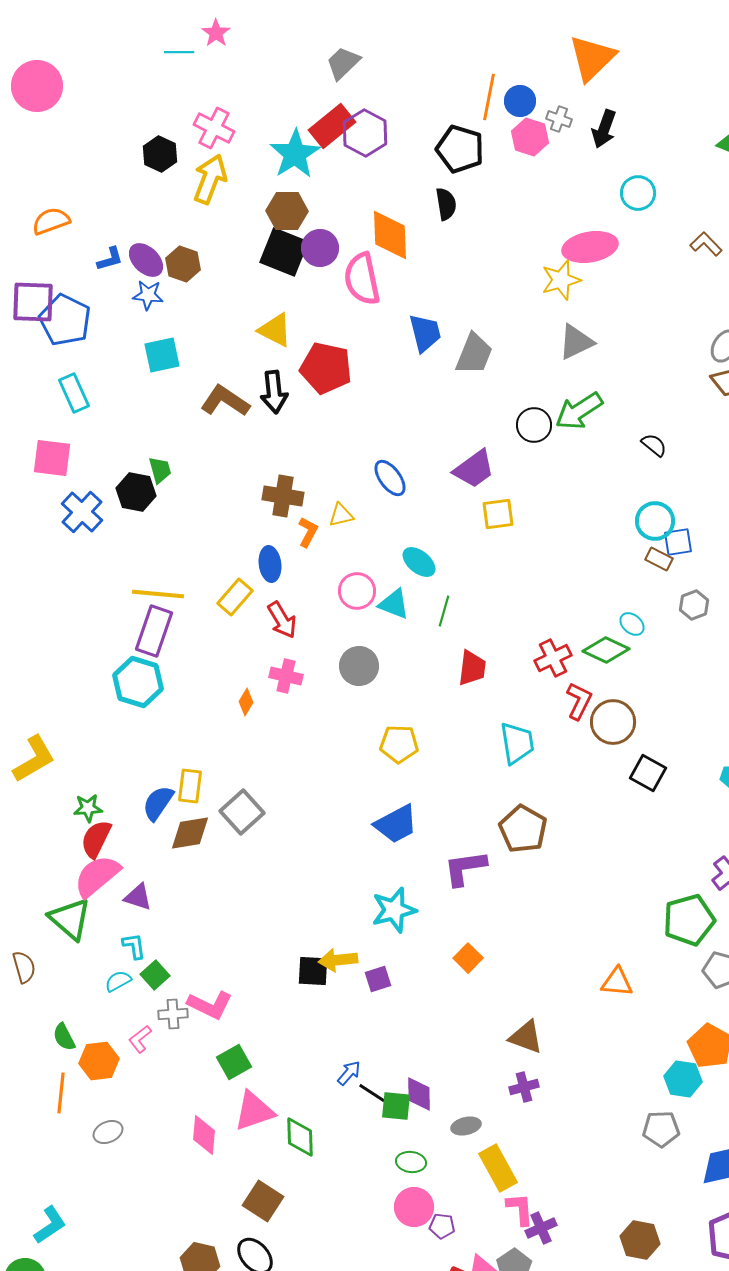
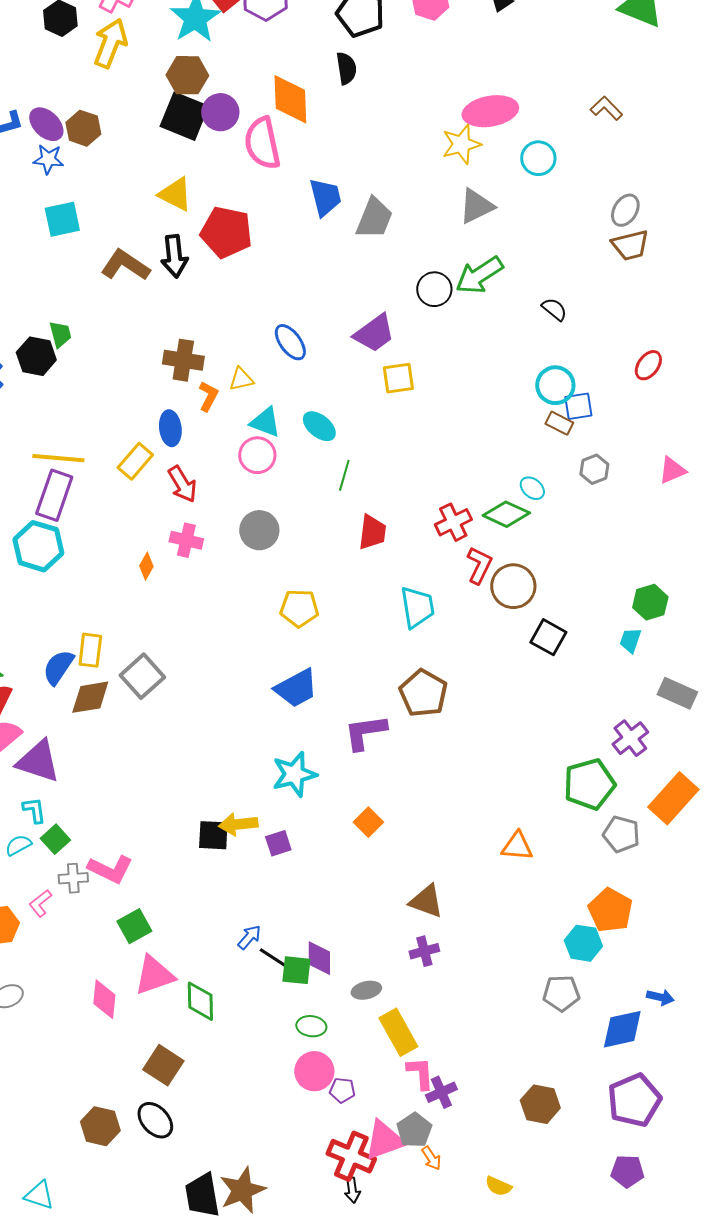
cyan circle: (638, 193) -> (538, 158), moved
cyan triangle: (394, 604) -> (265, 422), moved
purple triangle: (138, 897) -> (38, 761), size x1.6

